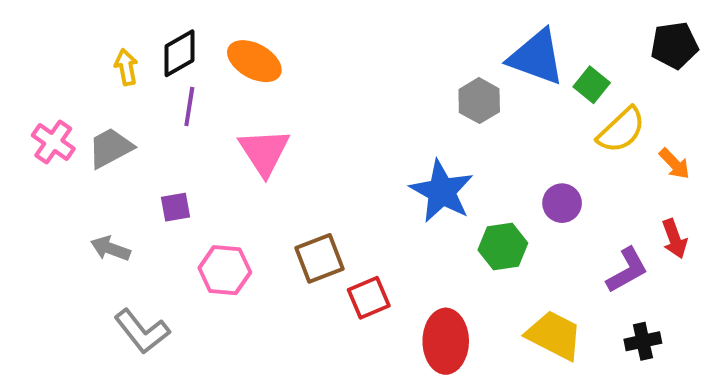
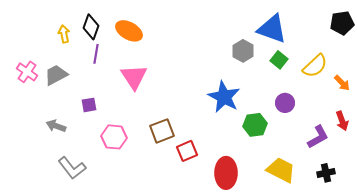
black diamond: (179, 53) -> (91, 27), turned -40
green square: (592, 85) -> (279, 60), moved

